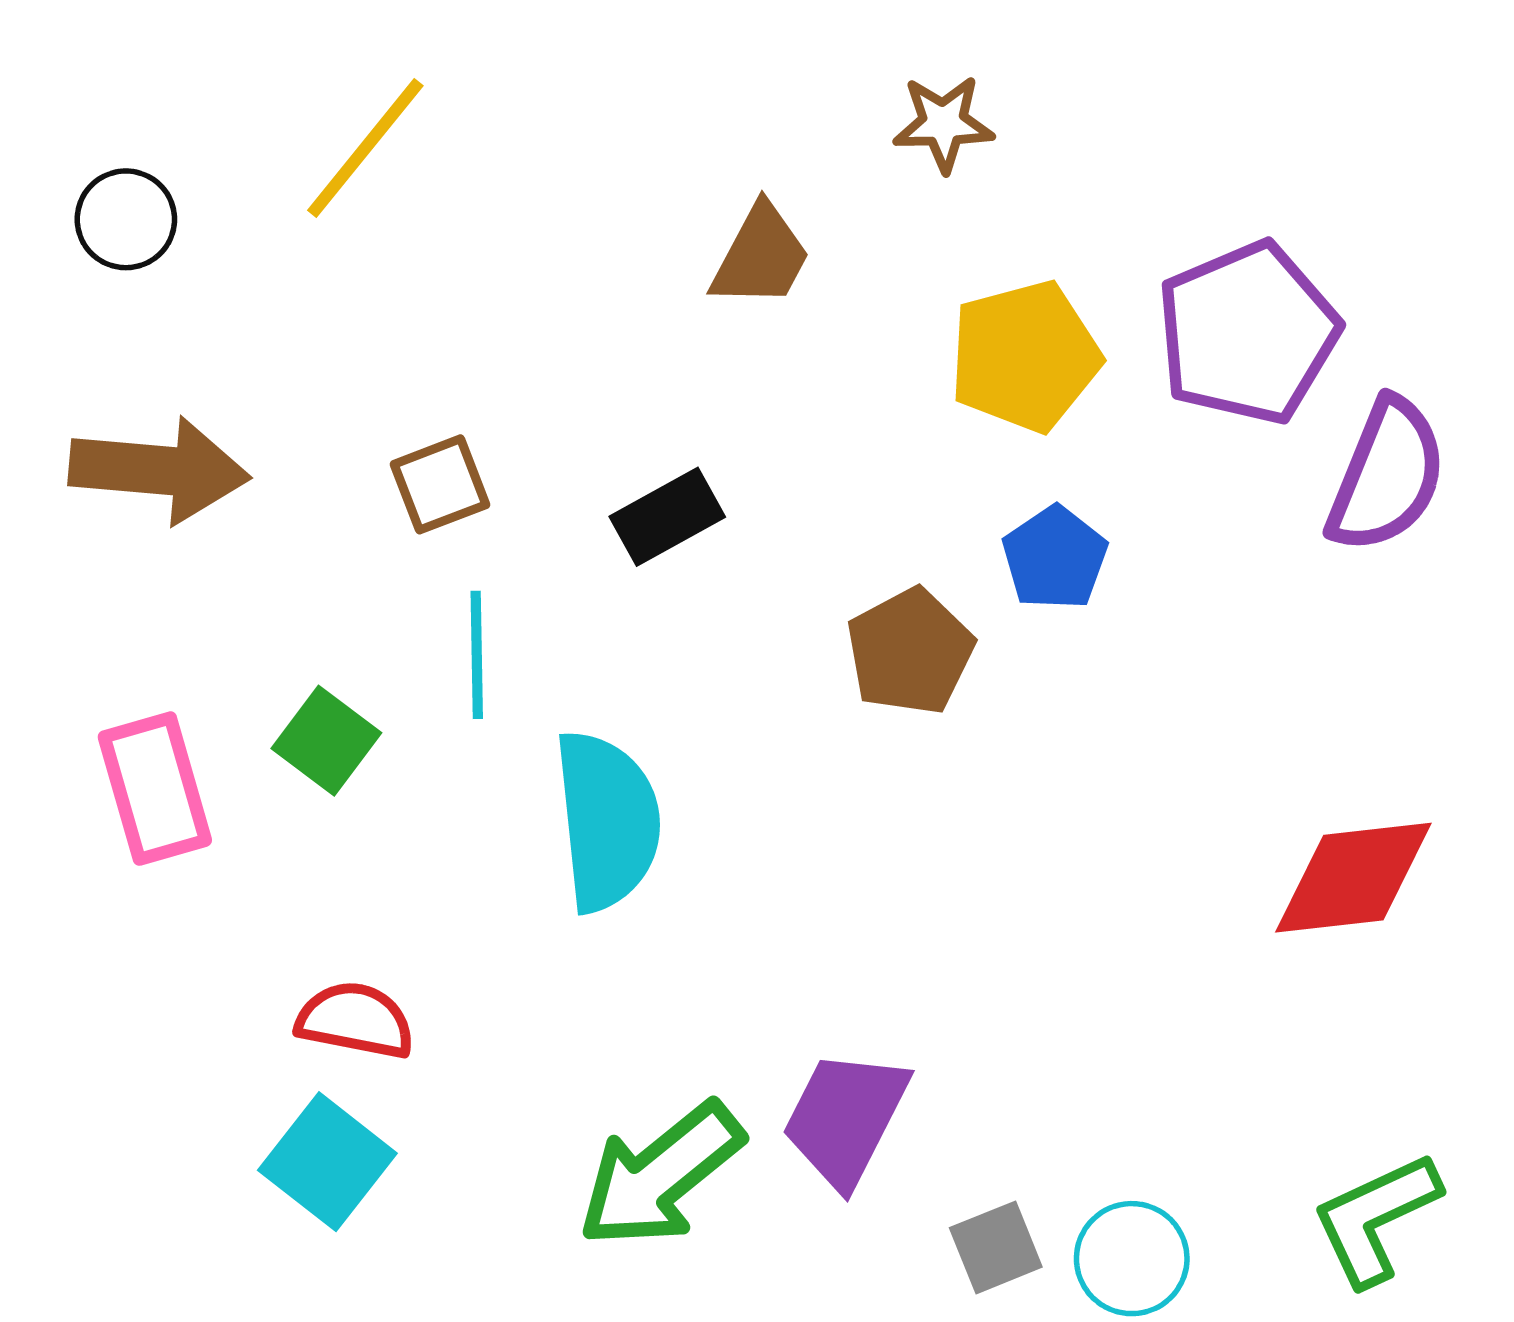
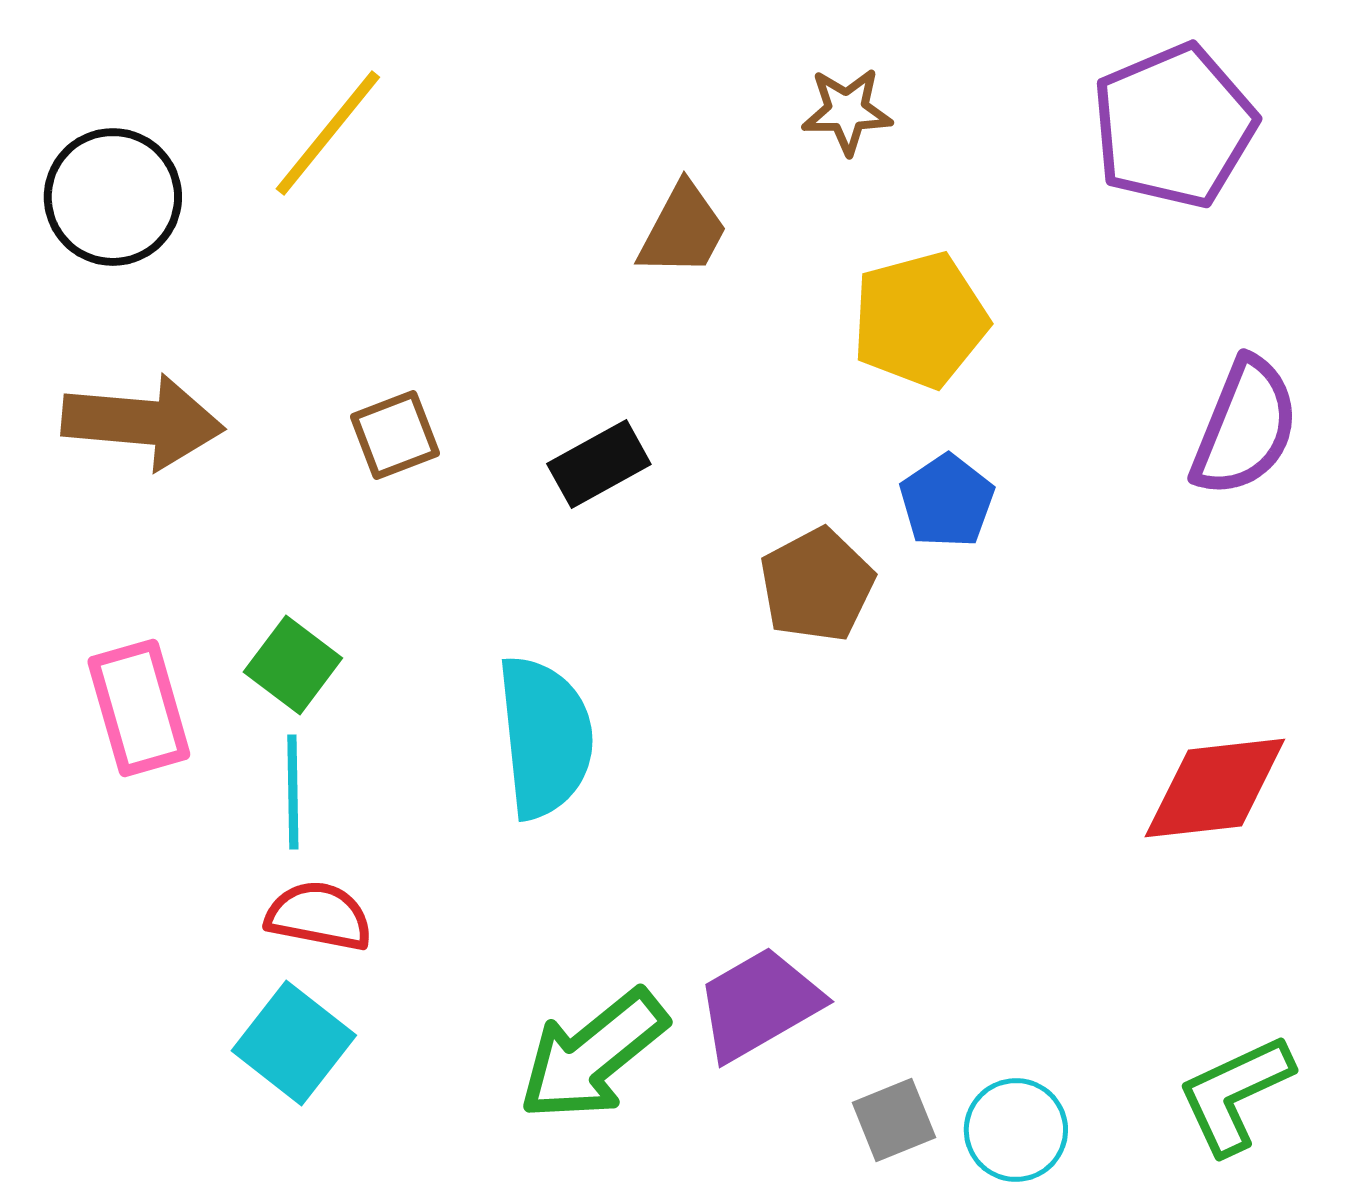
black circle: (126, 219) -> (113, 197), size x1.5
purple pentagon: (1248, 333) -> (1174, 126), moved
cyan line: (477, 655) -> (293, 792), moved
purple trapezoid: (845, 1118) -> (759, 1004), turned 33

